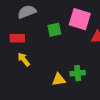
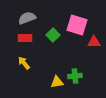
green square: (54, 30) -> (53, 35), turned -32
red rectangle: (17, 38) -> (25, 38), moved

